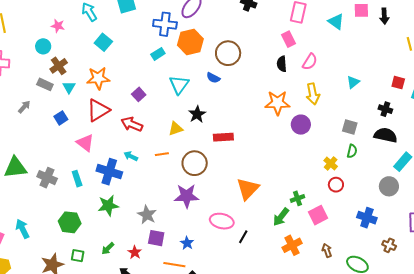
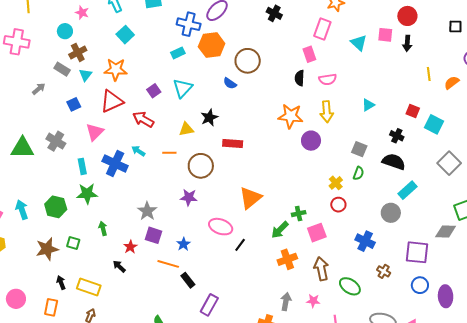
pink semicircle: (310, 62) -> (328, 79), turned 42
cyan triangle: (179, 85) -> (183, 88), moved
pink triangle: (85, 143) -> (95, 132), turned 30
gray cross: (47, 178) -> (56, 141), moved
purple star: (187, 196) -> (189, 197), size x0.7
green star: (108, 206) -> (87, 194), moved
green hexagon: (70, 222) -> (56, 207), moved
green arrow: (108, 249) -> (103, 228), moved, turned 112
brown arrow: (327, 250) -> (321, 269), size x1.6

